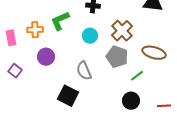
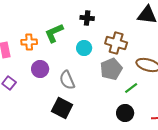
brown cross: (122, 31) -> (116, 43), turned -30
gray pentagon: (117, 57) -> (111, 69), turned 30
gray semicircle: (84, 71) -> (67, 80), moved

